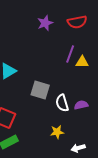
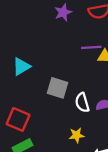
purple line: (70, 54) -> (91, 47), turned 66

